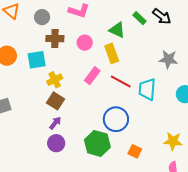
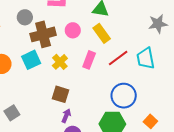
brown cross: (55, 39) -> (43, 34), size x1.4
yellow cross: (55, 80) -> (60, 62), moved
red line: (121, 82) -> (118, 58), turned -50
orange square: (135, 151) -> (150, 121), turned 32

